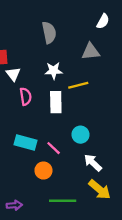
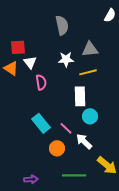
gray triangle: (91, 52) -> (90, 49), moved
white rectangle: (56, 102) -> (80, 96), moved
cyan rectangle: (26, 142) -> (41, 123), turned 36
white arrow: (93, 163) -> (84, 141), moved

